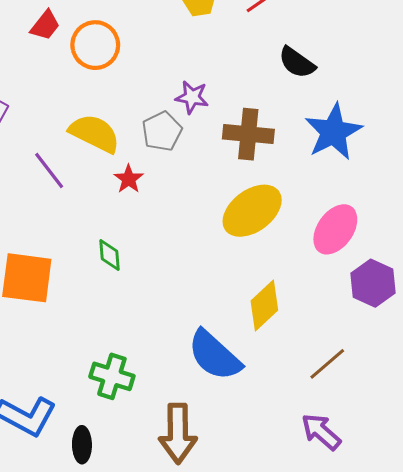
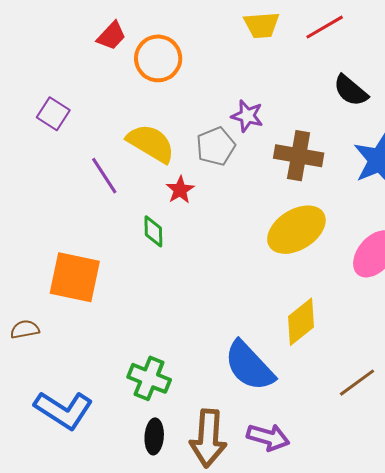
green diamond: (109, 255) -> (153, 231), moved
purple arrow: (321, 432) -> (268, 437), moved, turned 150
black ellipse: (82, 445) -> (154, 436), moved

